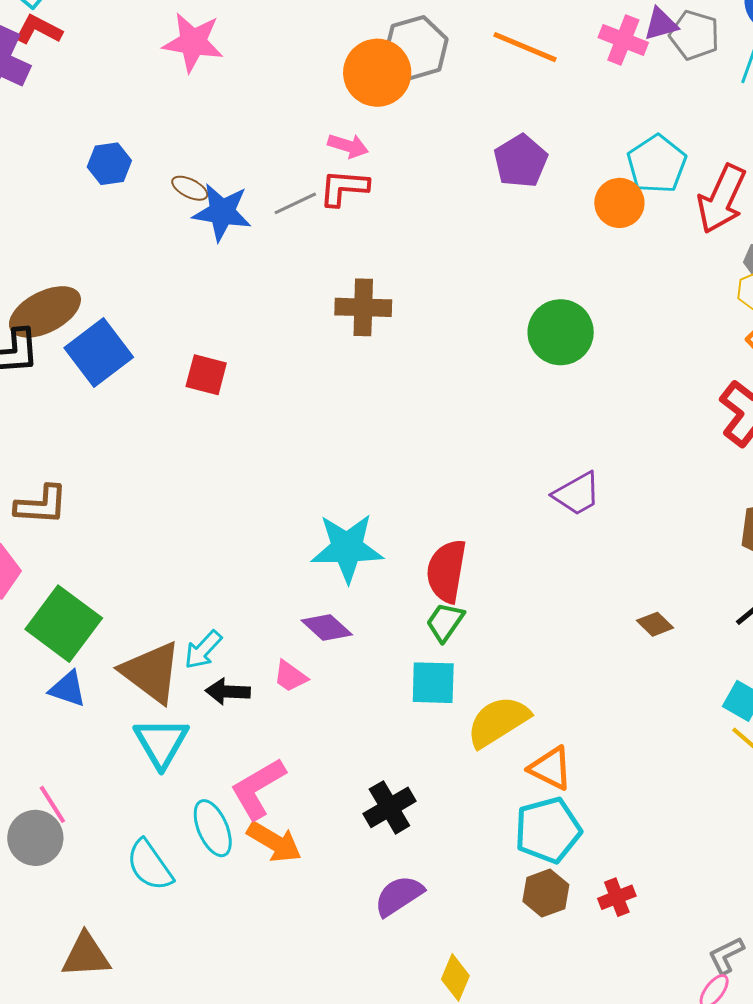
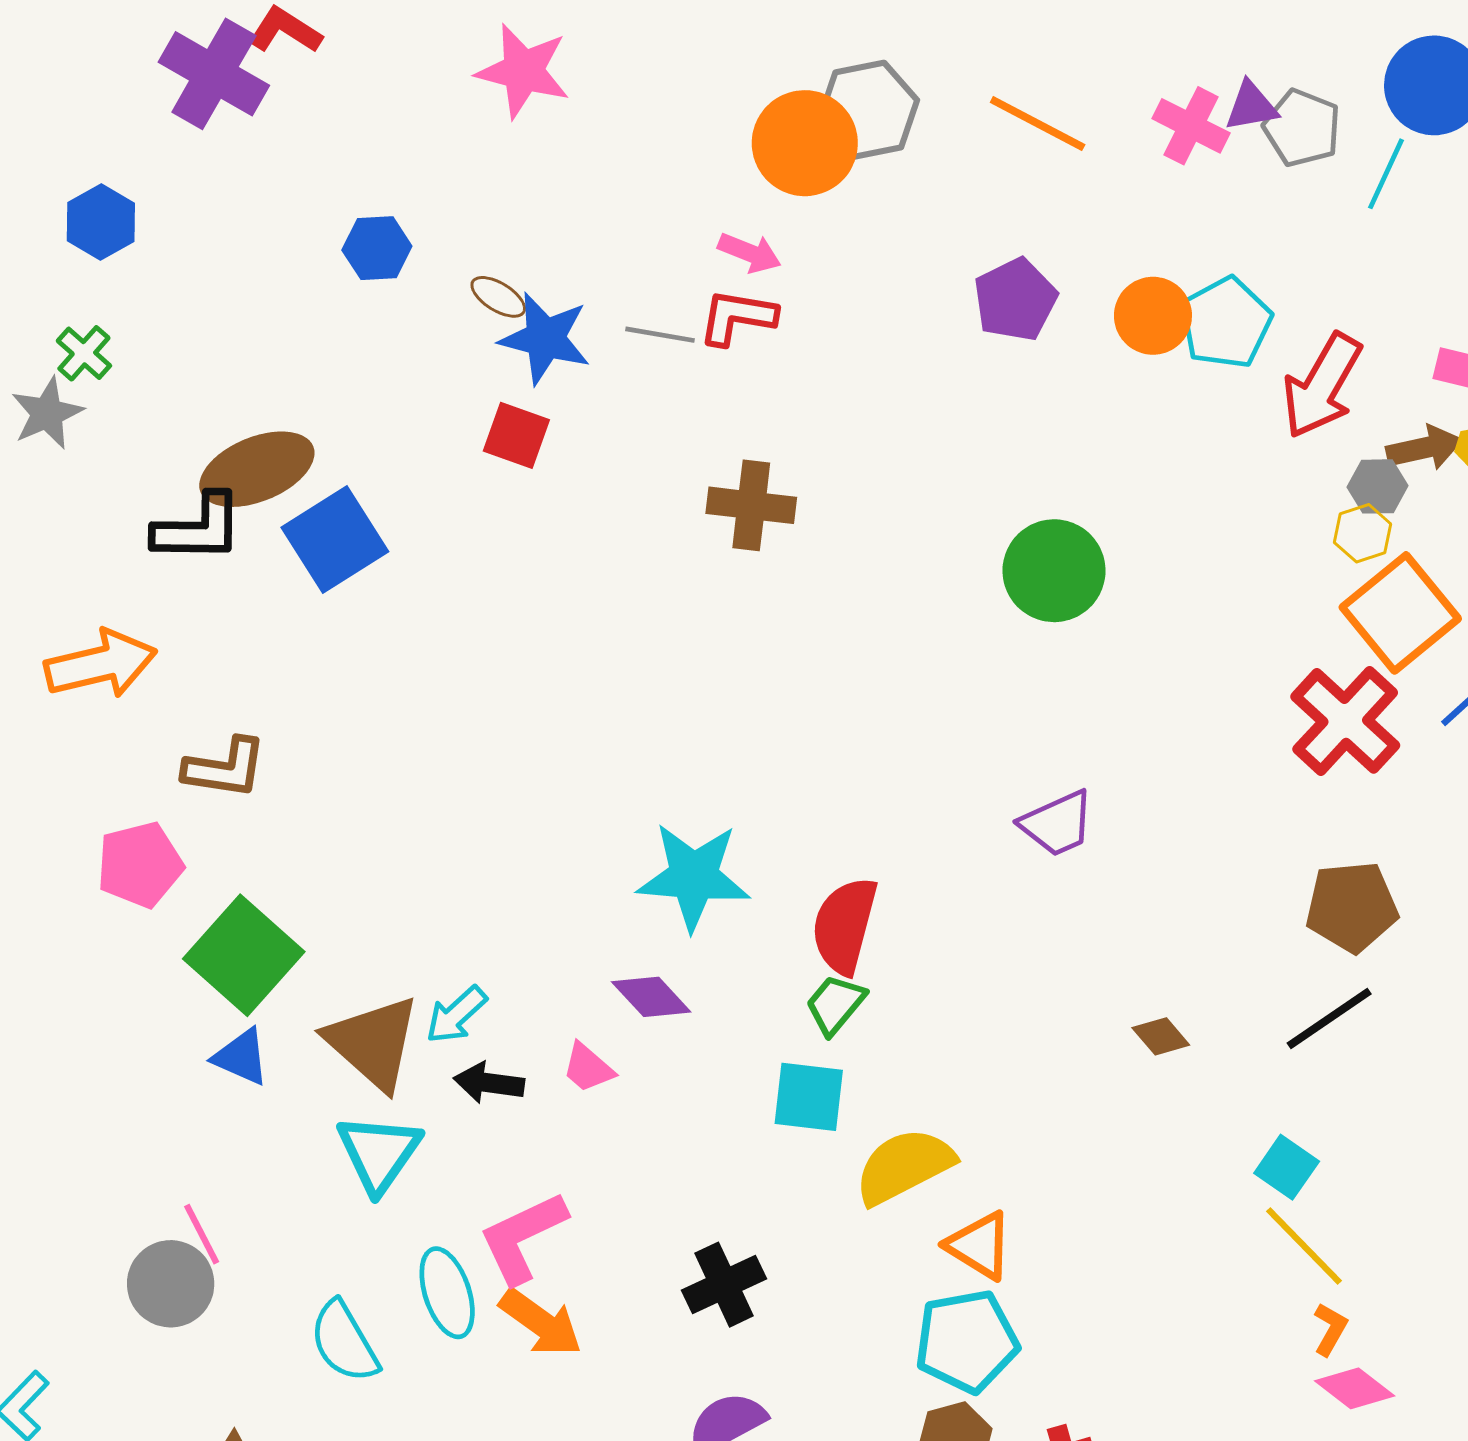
gray line: (295, 203) -> (660, 335), turned 30
orange circle: (619, 203) -> (1153, 316), moved
red square: (206, 375) -> (516, 435), moved

